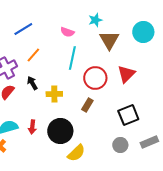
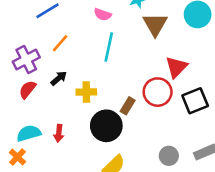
red circle: (95, 78) -> (158, 92), moved
black arrow: (32, 83) -> (59, 78), turned 80
black square: (128, 115) -> (195, 101), moved
black circle: (60, 131) -> (106, 126), moved

